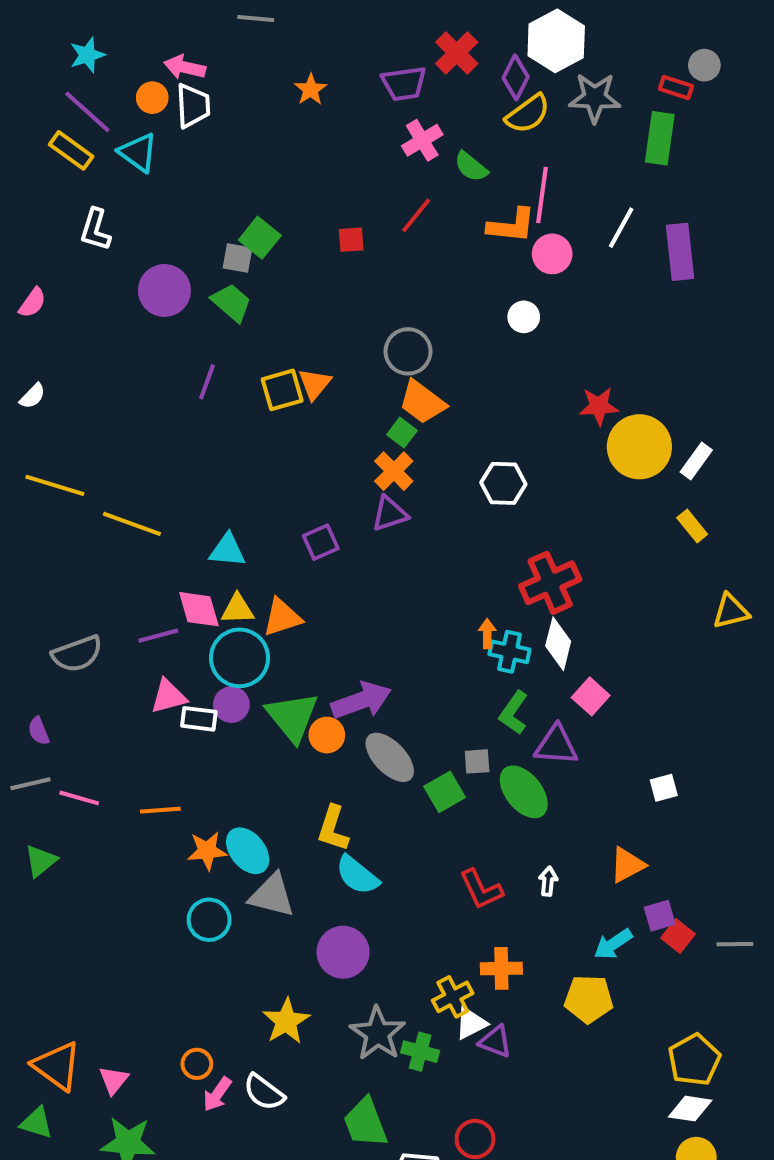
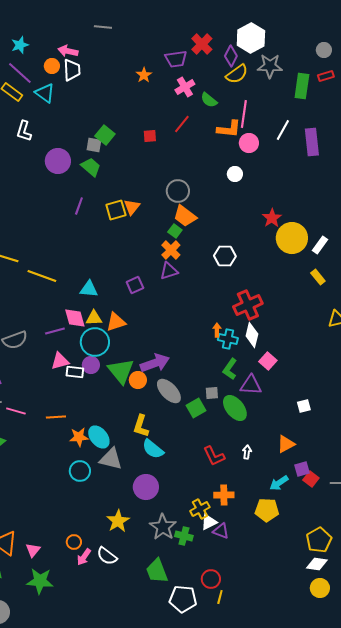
red rectangle: (676, 87) -> (326, 76), moved, turned -35
orange star: (311, 90) -> (144, 75), moved
red star: (599, 406) -> (272, 218), turned -30

